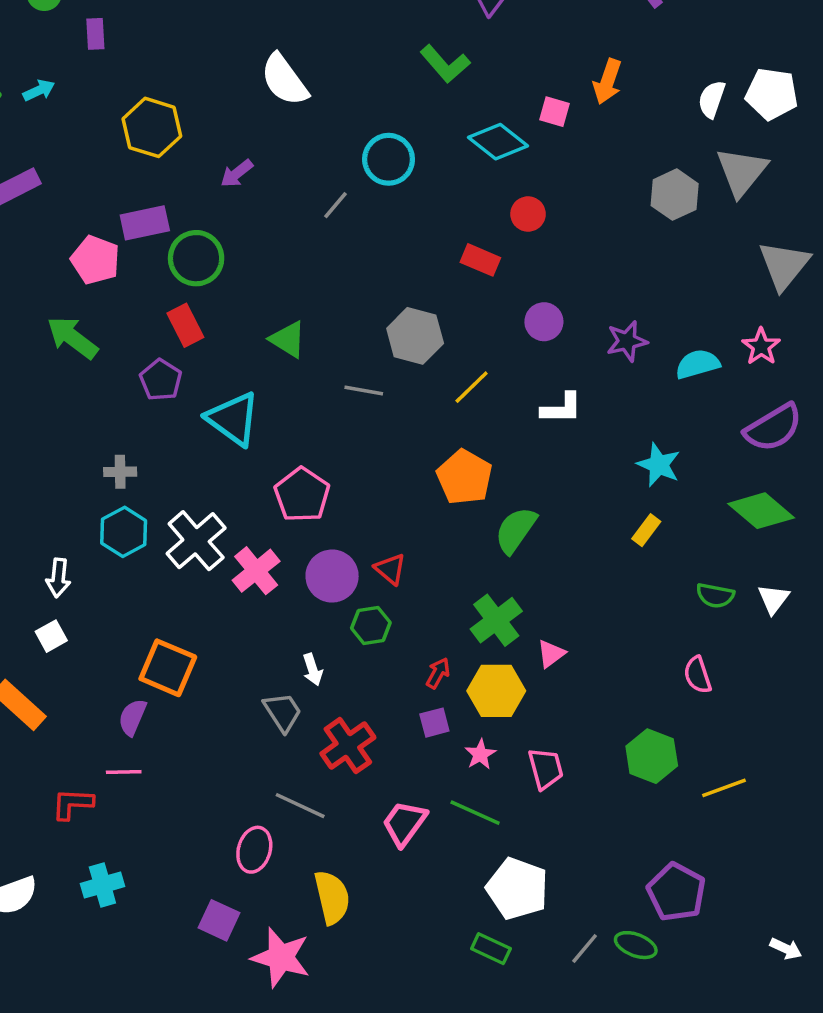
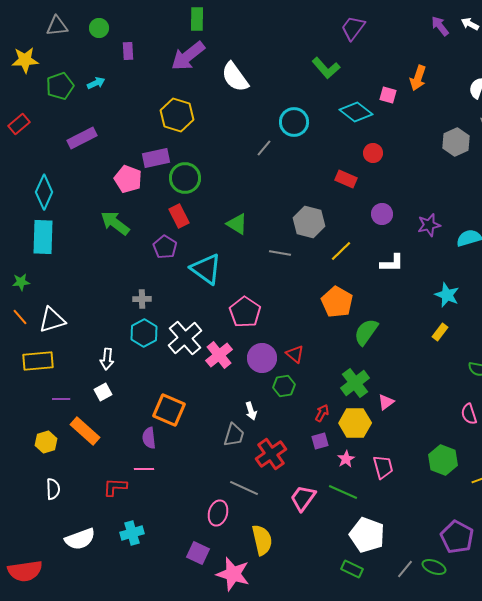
yellow hexagon: (152, 127) -> (177, 115), moved
purple arrow: (237, 173) -> (188, 56), moved, size x1.8
gray trapezoid: (283, 712) -> (234, 435), turned 50
purple semicircle: (132, 717) -> (149, 438), turned -30

